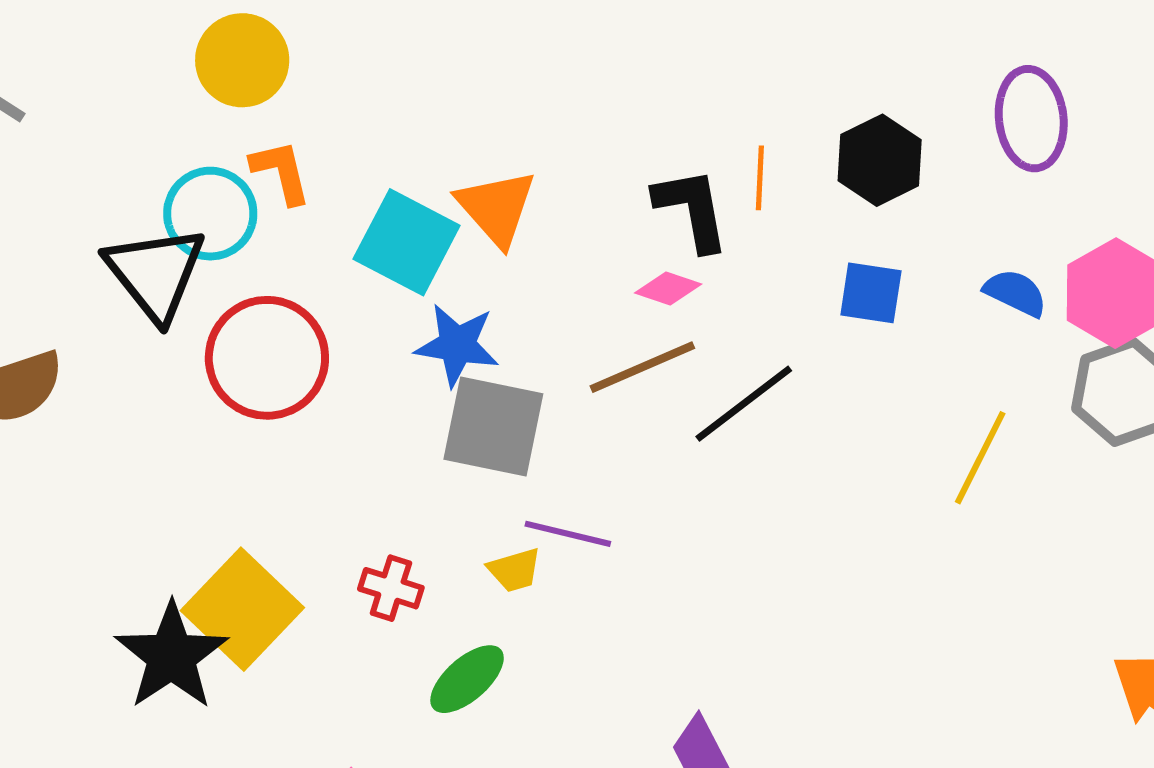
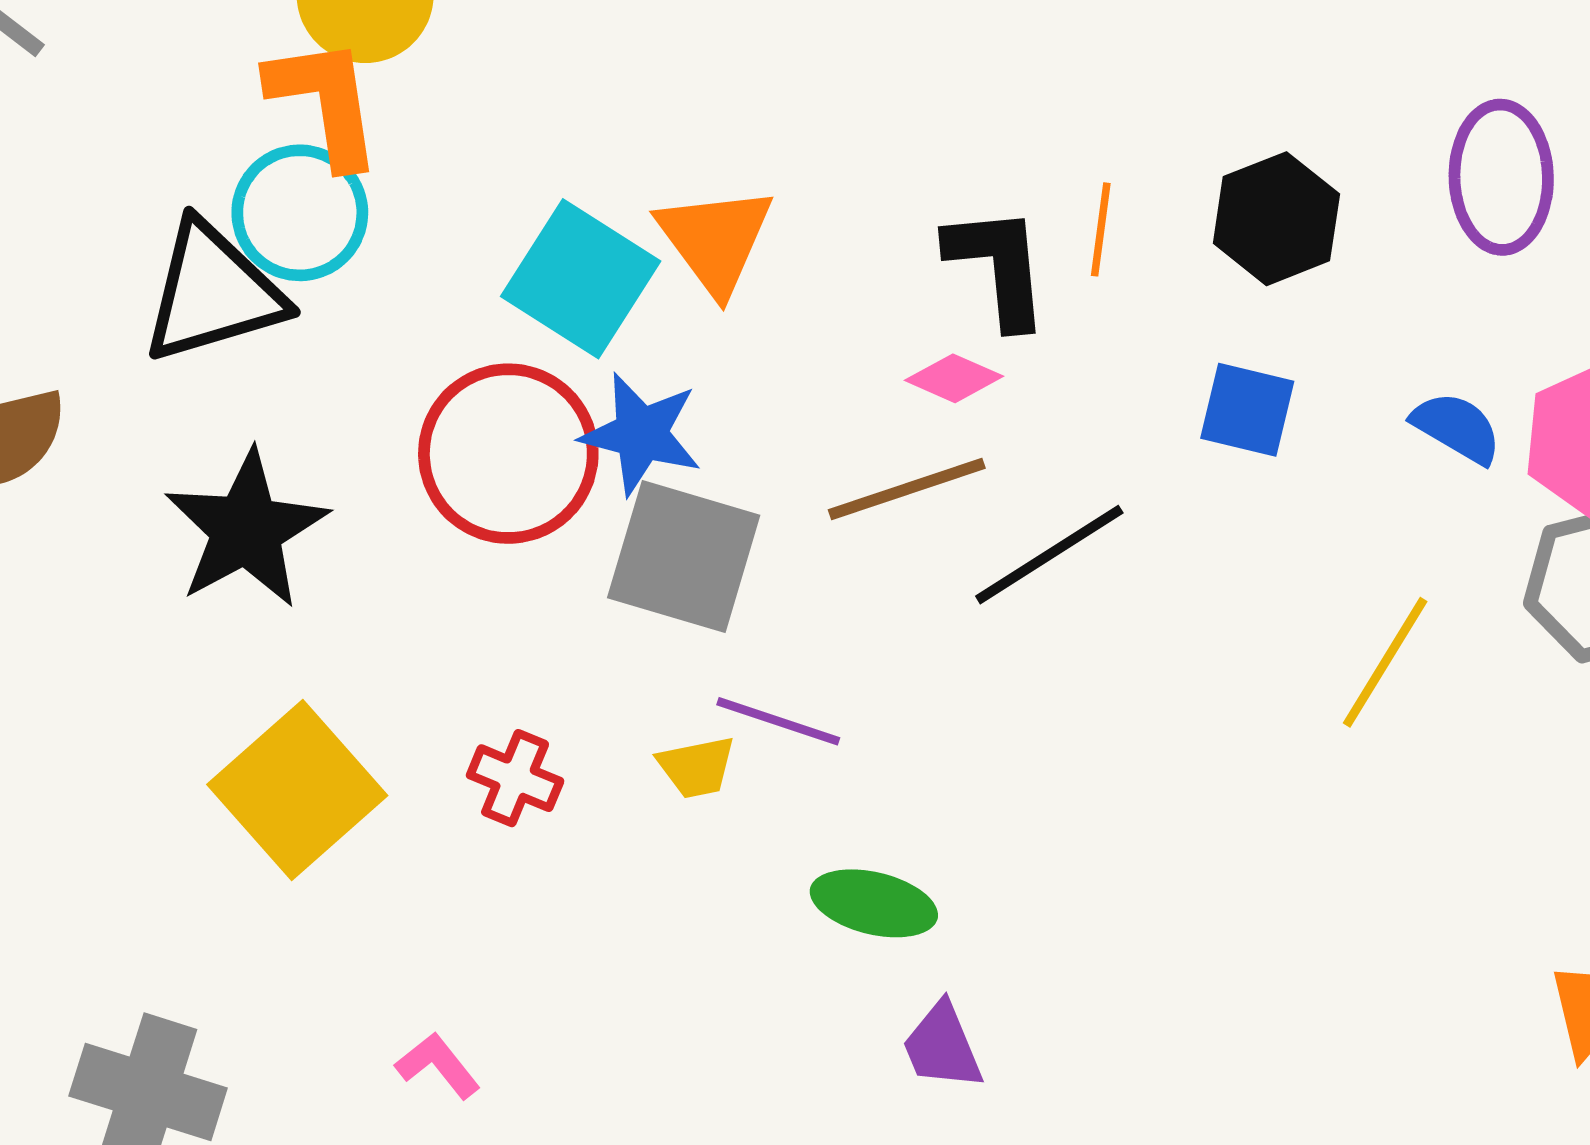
orange L-shape: (281, 172) -> (325, 102), moved, size x1.4
black triangle: (155, 273) -> (213, 292), turned 47
red circle: (267, 358) -> (508, 454), moved
black star: (171, 656) -> (246, 529), moved
green ellipse: (467, 679) -> (874, 903), moved, turned 50

